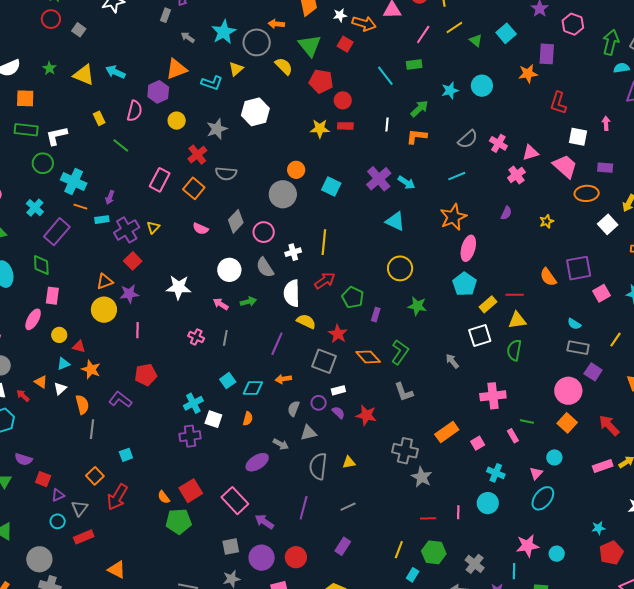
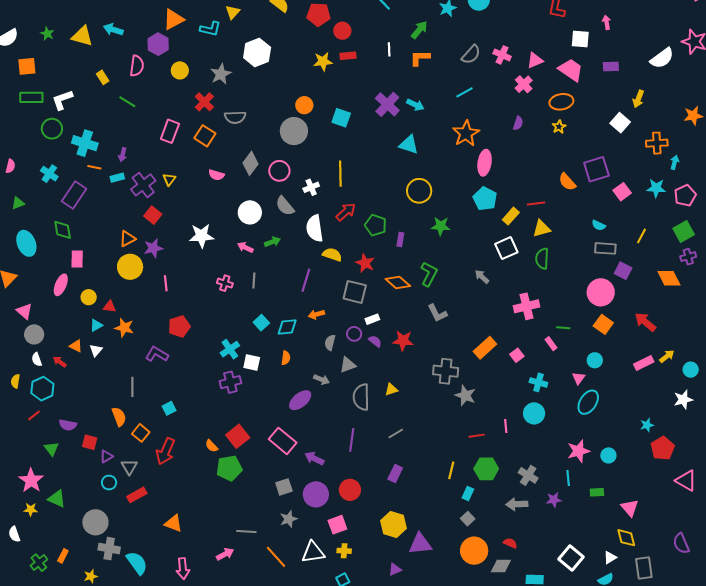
orange ellipse: (587, 193) -> (561, 102), moved
orange semicircle: (82, 405) -> (119, 417), moved

